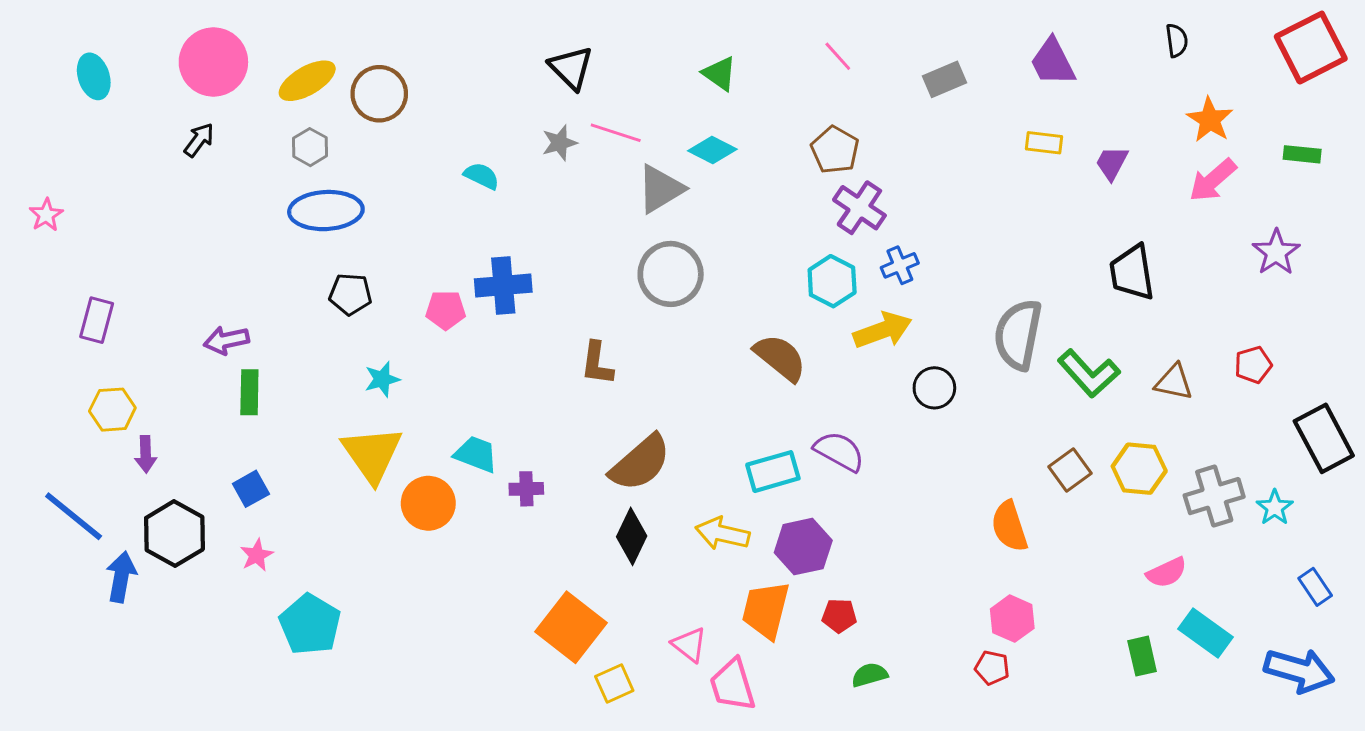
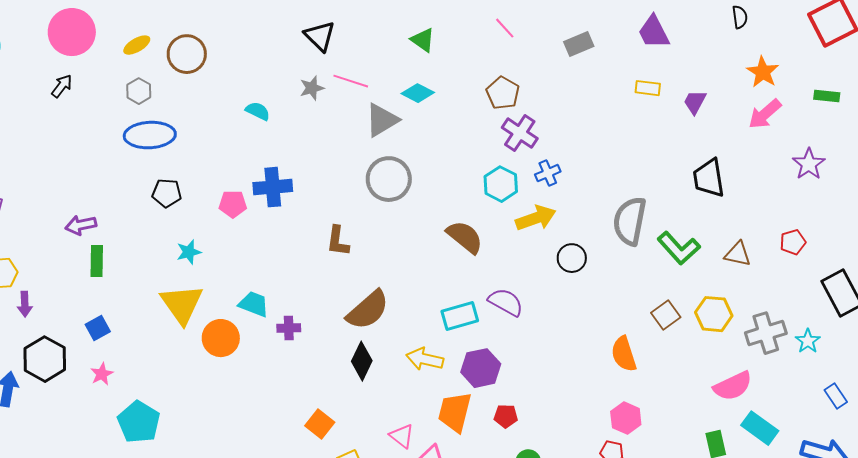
yellow ellipse: (307, 81) -> (137, 45), size x0.7
pink semicircle: (1167, 572) -> (733, 386), size x1.4
orange square: (571, 627) -> (320, 424), size x0.6

